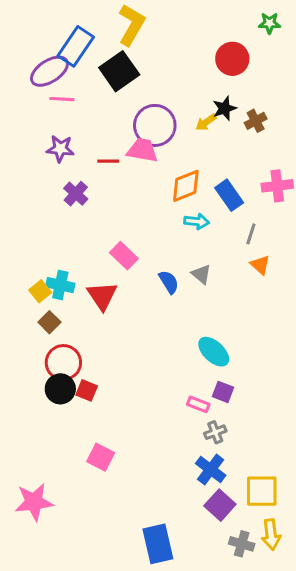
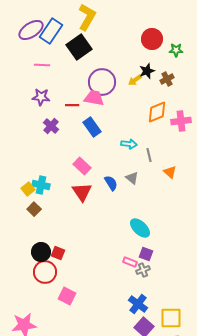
green star: (269, 23) -> (176, 50), moved
purple ellipse: (49, 71) -> (31, 30), moved
orange diamond: (186, 186) -> (157, 112), moved
blue rectangle: (229, 195) -> (92, 127), moved
gray line: (251, 234) -> (149, 155), moved, turned -32
red triangle: (102, 296) -> (82, 192), moved
red circle: (63, 363) -> (45, 272), moved
gray cross: (215, 432) -> (143, 270), moved

